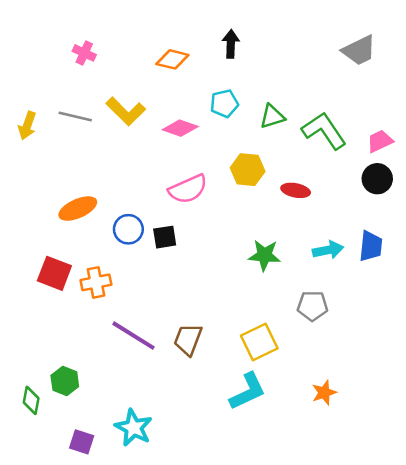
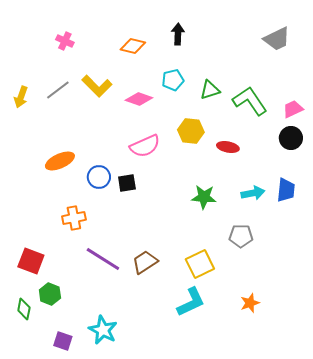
gray line: (75, 116) -> (58, 90), turned -50
red square: (54, 273) -> (31, 261), moved
brown trapezoid: (188, 339) -> (145, 262), turned 36

